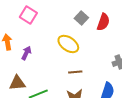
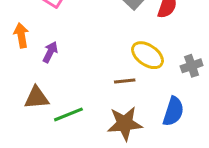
yellow ellipse: (68, 44) -> (147, 55), moved

